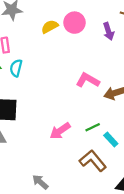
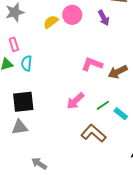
pink arrow: (60, 131) -> (75, 101), moved
brown L-shape: (93, 161) -> (93, 133), moved
gray arrow: (40, 182) -> (39, 164), moved

